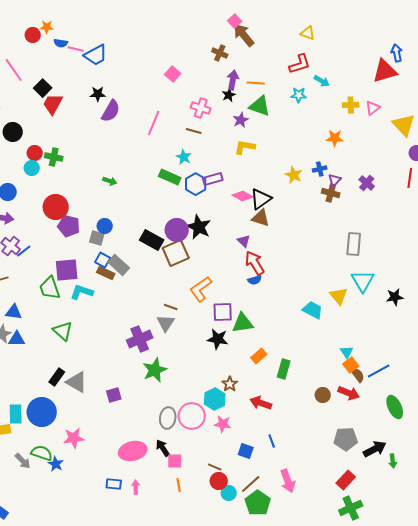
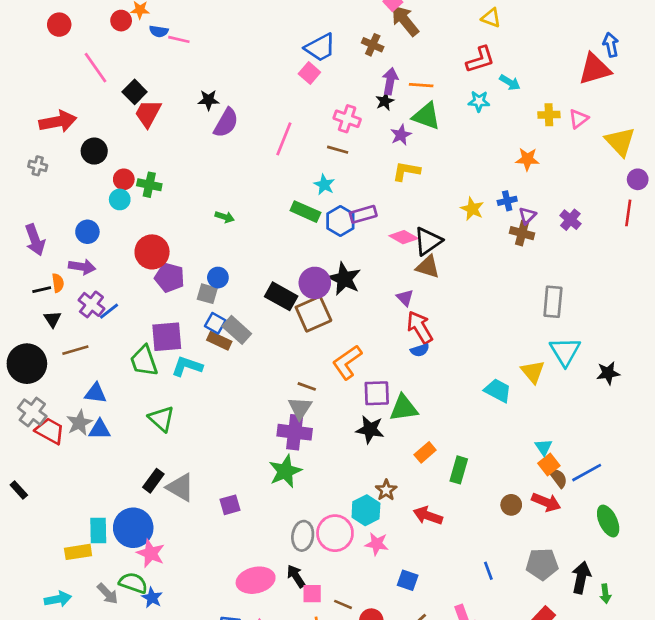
blue trapezoid: (96, 55) -> (320, 47), moved
purple cross: (140, 339) -> (295, 432), moved, turned 30
pink star: (74, 438) -> (151, 553), moved, turned 30
blue line: (272, 441) -> (488, 571), moved
black arrow: (375, 449) -> (581, 578), turned -50
brown line: (215, 467) -> (343, 604), moved

